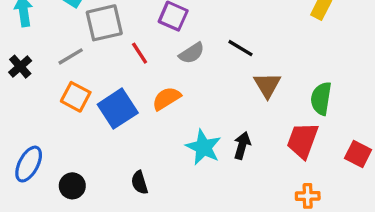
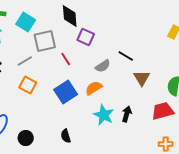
gray semicircle: (192, 53) -> (103, 66), moved
orange semicircle: (166, 98) -> (94, 88), moved
blue square: (118, 109) -> (66, 92), moved
red trapezoid: (303, 140) -> (163, 111), turned 55

